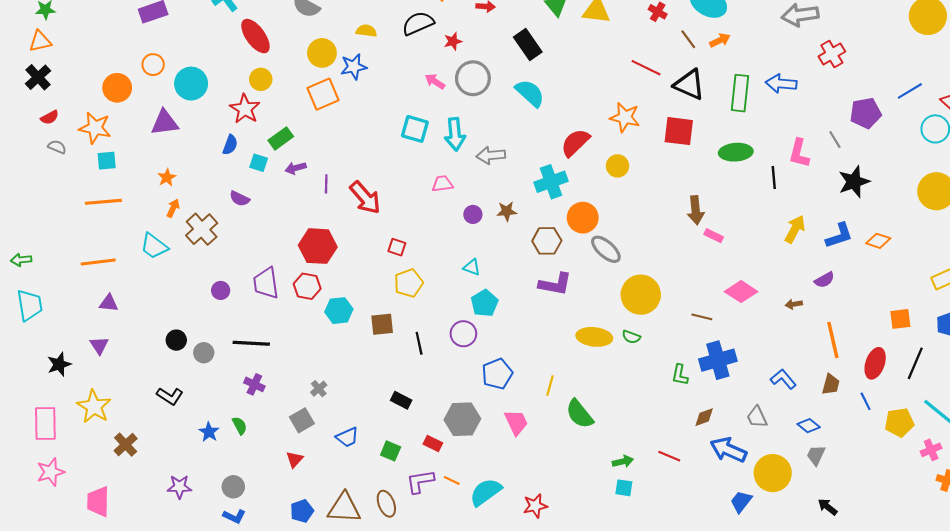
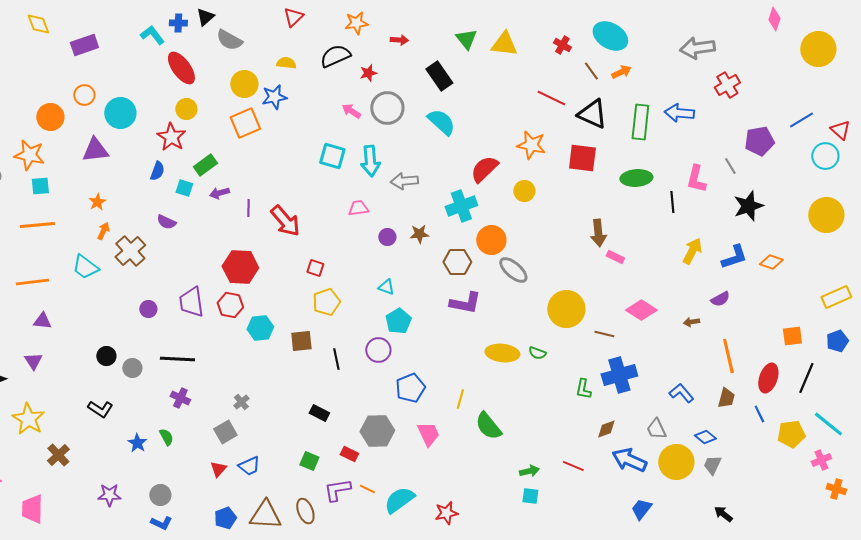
yellow circle: (641, 295) -> (566, 309), moved
blue trapezoid: (347, 437) -> (249, 466), moved
yellow circle: (773, 473) -> (676, 462), moved

